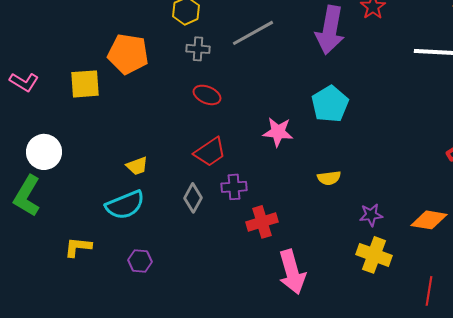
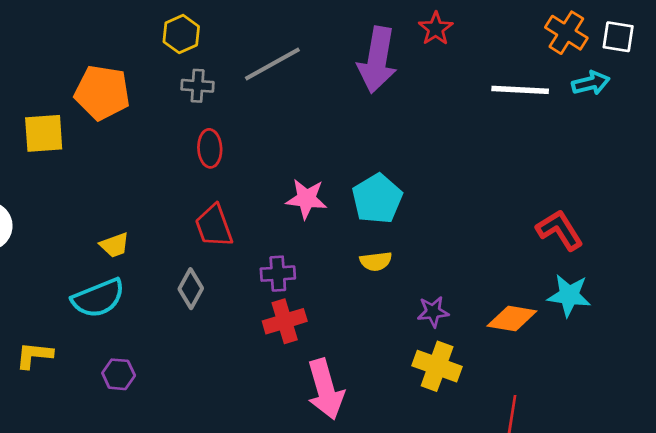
red ellipse: (207, 95) -> (210, 148), turned 64
cyan pentagon: (330, 104) -> (377, 199), moved
red trapezoid: (210, 152) -> (214, 226), turned 104
purple cross: (234, 187) -> (278, 274), moved

